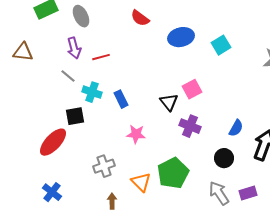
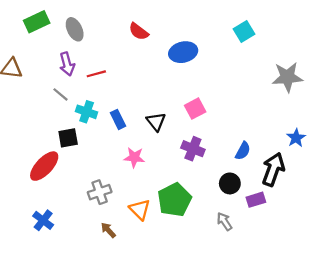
cyan square: (221, 45) -> (244, 31), moved
black triangle: (169, 102) -> (156, 122), moved
gray arrow: (219, 193) -> (224, 221), size x0.7
purple rectangle: (248, 193) -> (256, 200), moved
brown arrow: (112, 201) -> (108, 230), turned -42

